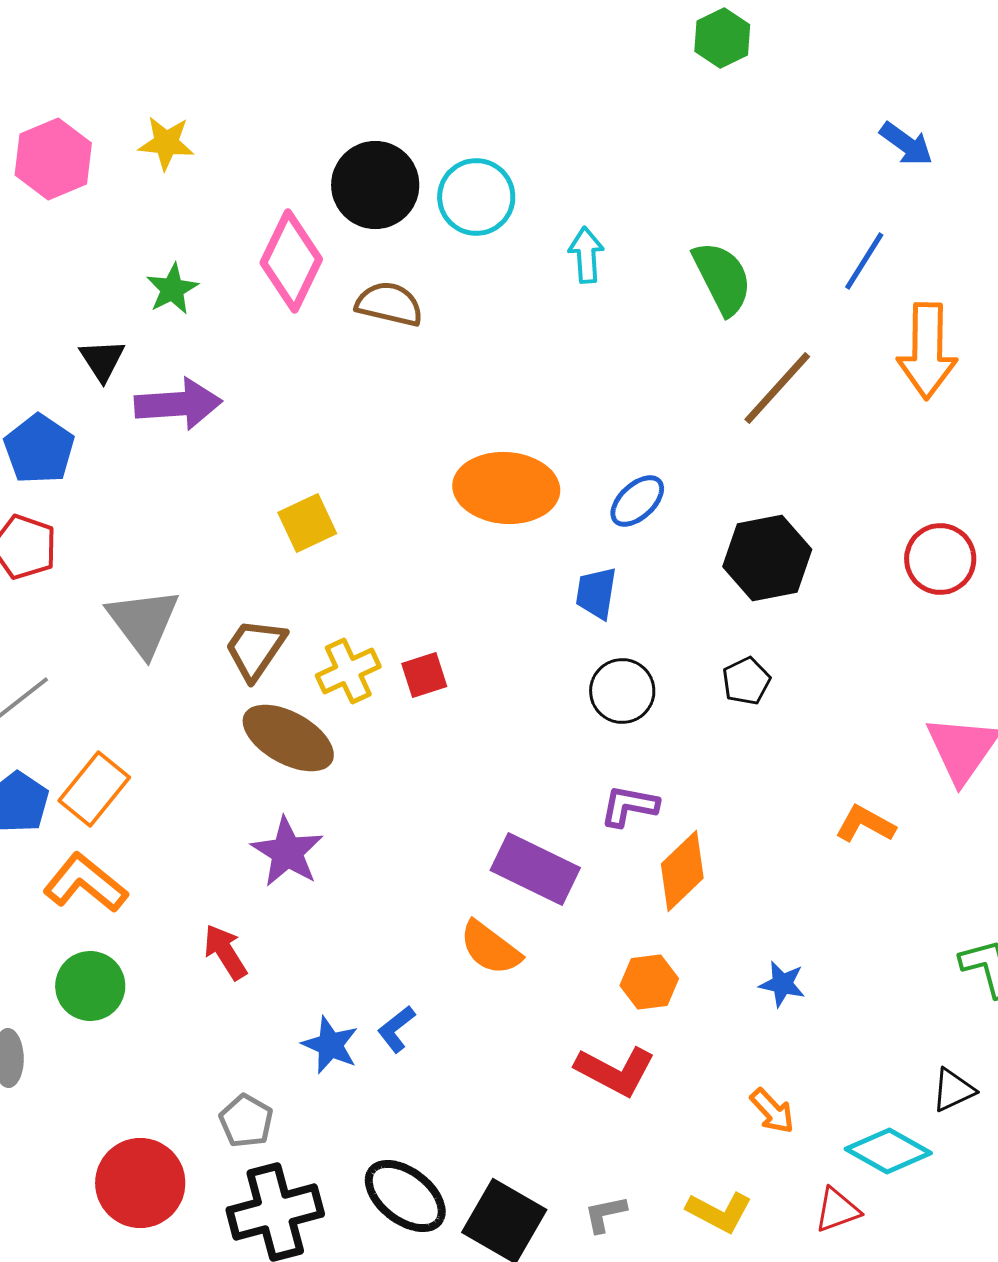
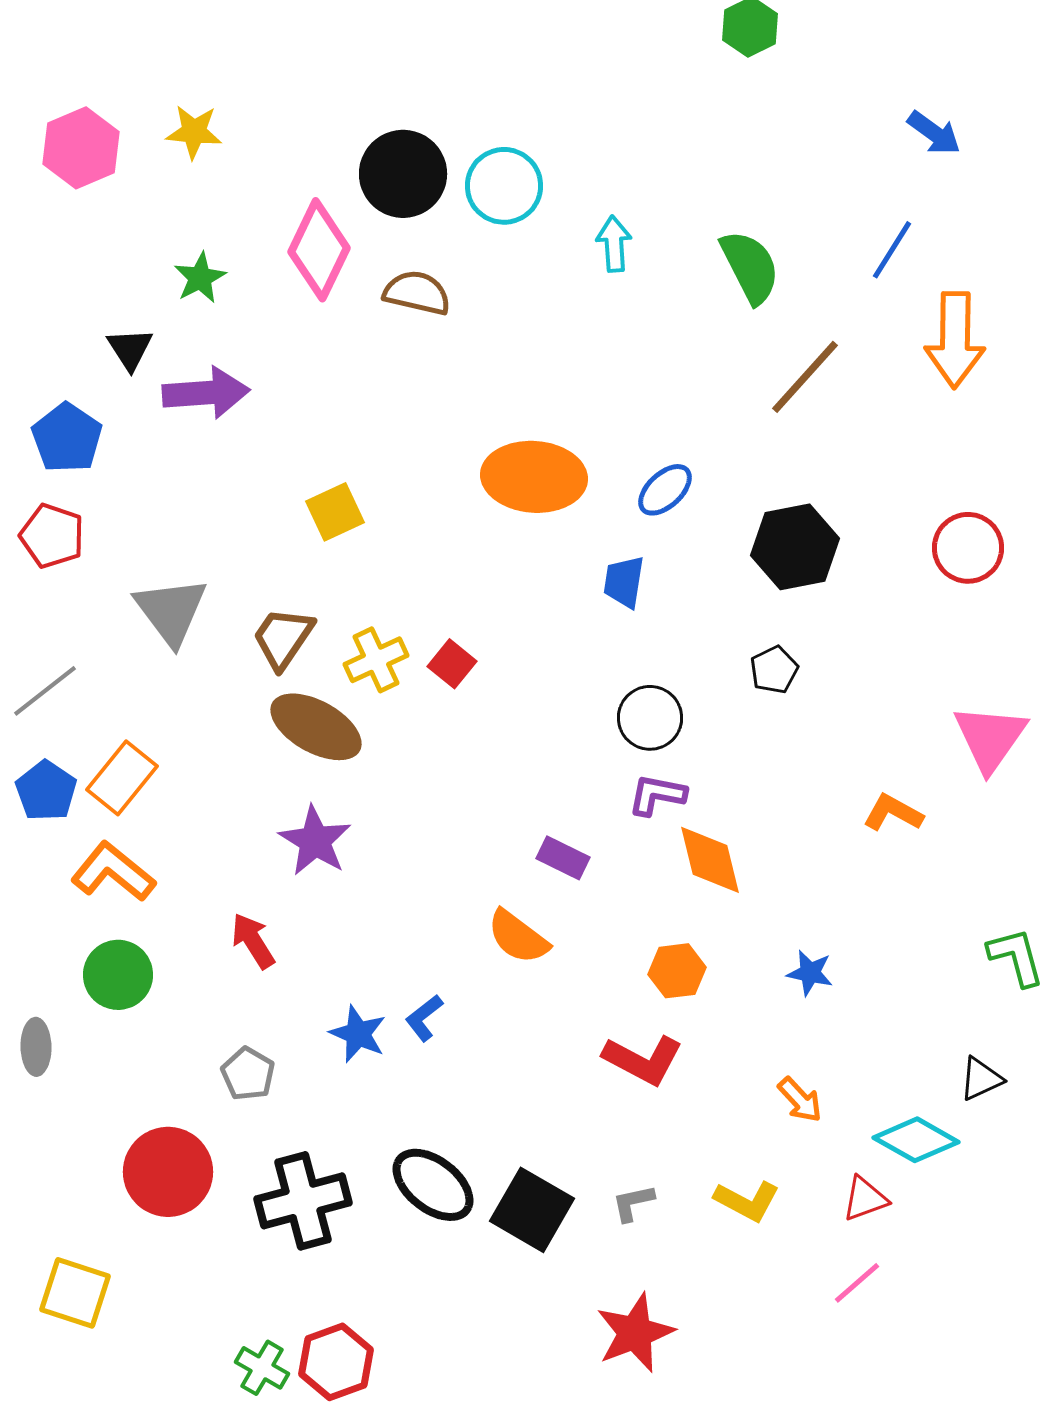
red square: (424, 675) -> (452, 664), turned -33
black circle: (622, 691) -> (650, 718), moved
purple rectangle: (535, 869) -> (563, 858), size x0.6
orange diamond: (682, 871) -> (710, 860), turned -60
gray pentagon: (246, 1121) -> (248, 1074), moved

